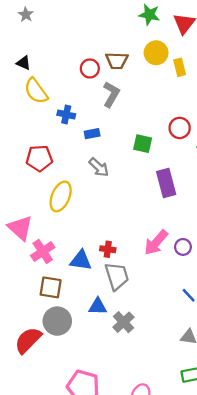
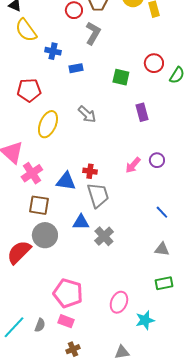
gray arrow: (99, 167) -> (87, 114), moved
purple rectangle: (166, 183) -> (142, 112), size x0.7
pink arrow: (156, 242) -> (133, 165), size x0.7
purple circle: (183, 247) -> (157, 160), moved

